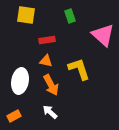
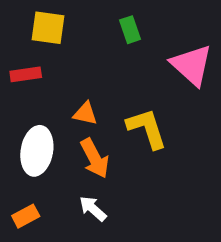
red rectangle: (47, 40) -> (26, 74), moved

